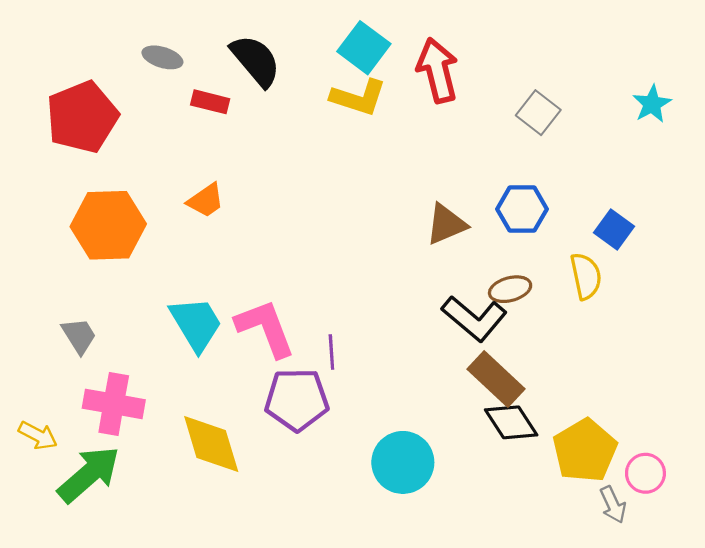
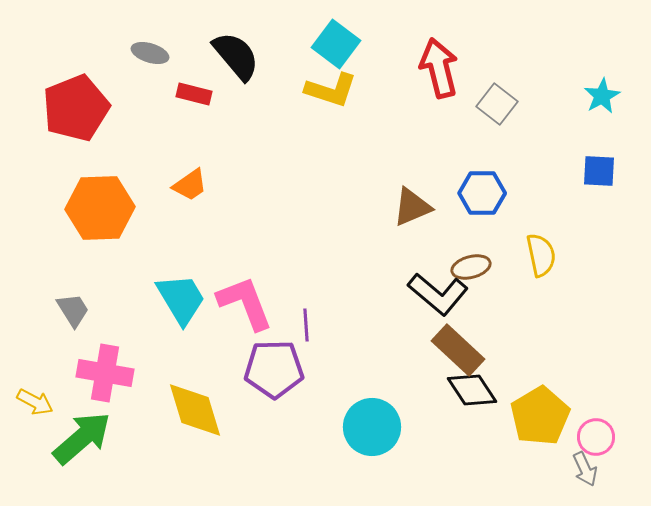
red arrow: (438, 70) -> (439, 68), moved
blue square: (614, 230) -> (599, 171), moved, turned -33
gray arrow: (613, 505) -> (585, 469), moved

